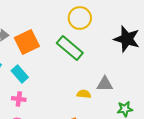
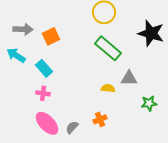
orange square: (27, 42) -> (51, 36), size x0.7
green rectangle: (70, 48) -> (108, 48), moved

